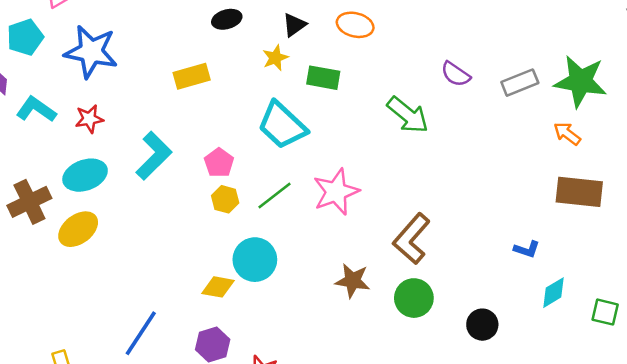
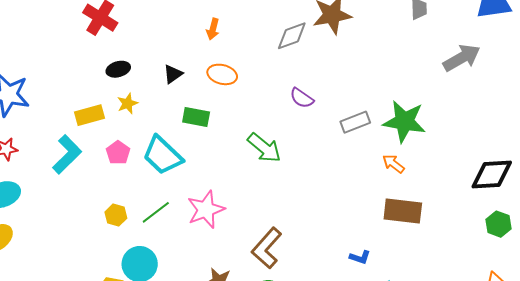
yellow star: (275, 58) -> (127, 103), moved
purple semicircle: (456, 74) -> (302, 98), moved
cyan L-shape: (154, 156) -> (67, 154), moved
pink pentagon: (219, 163) -> (118, 153), moved

